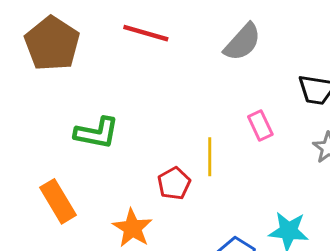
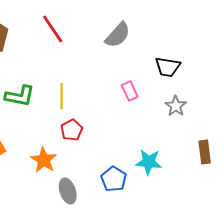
red line: (146, 33) -> (53, 29), turned 40
yellow line: (210, 157) -> (62, 96), moved

